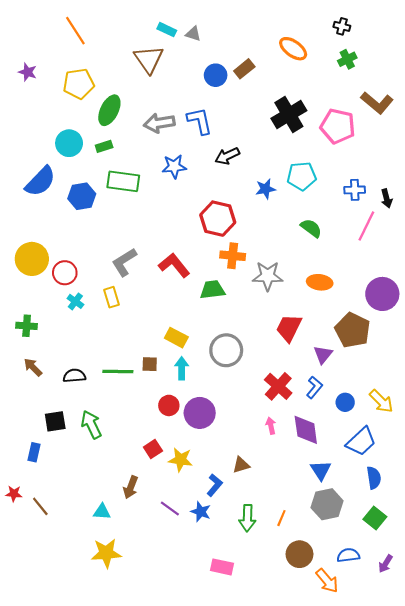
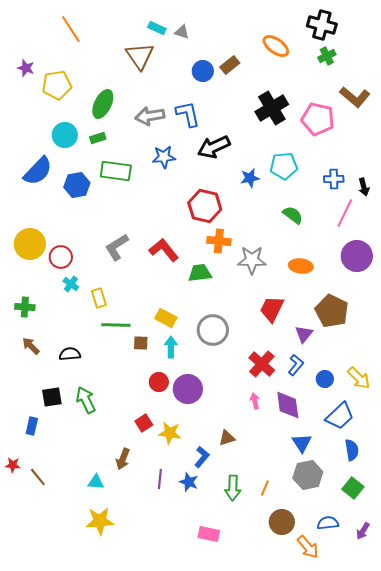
black cross: (342, 26) -> (322, 25), size x1.8
yellow pentagon: (79, 84) -> (57, 85), moved
black arrow: (227, 156) -> (214, 147), size x1.4
purple circle: (382, 294) -> (357, 256), moved
yellow rectangle: (112, 297) -> (99, 298), moved
green line: (118, 371) -> (116, 325), moved
purple line: (170, 508) -> (160, 479), turned 60

